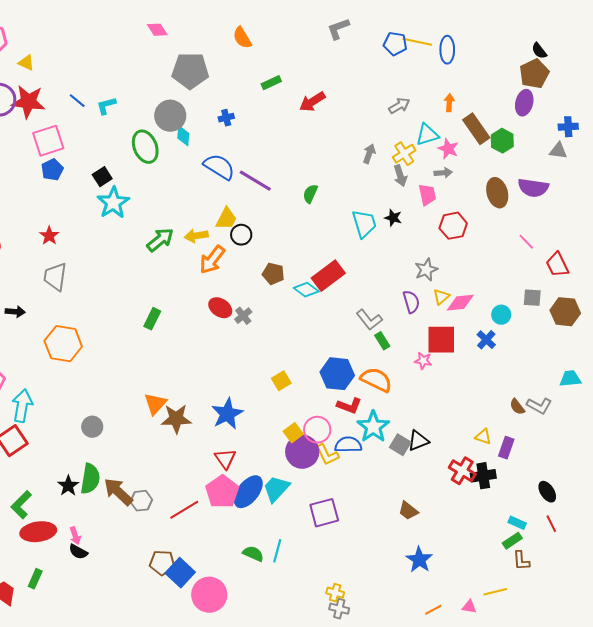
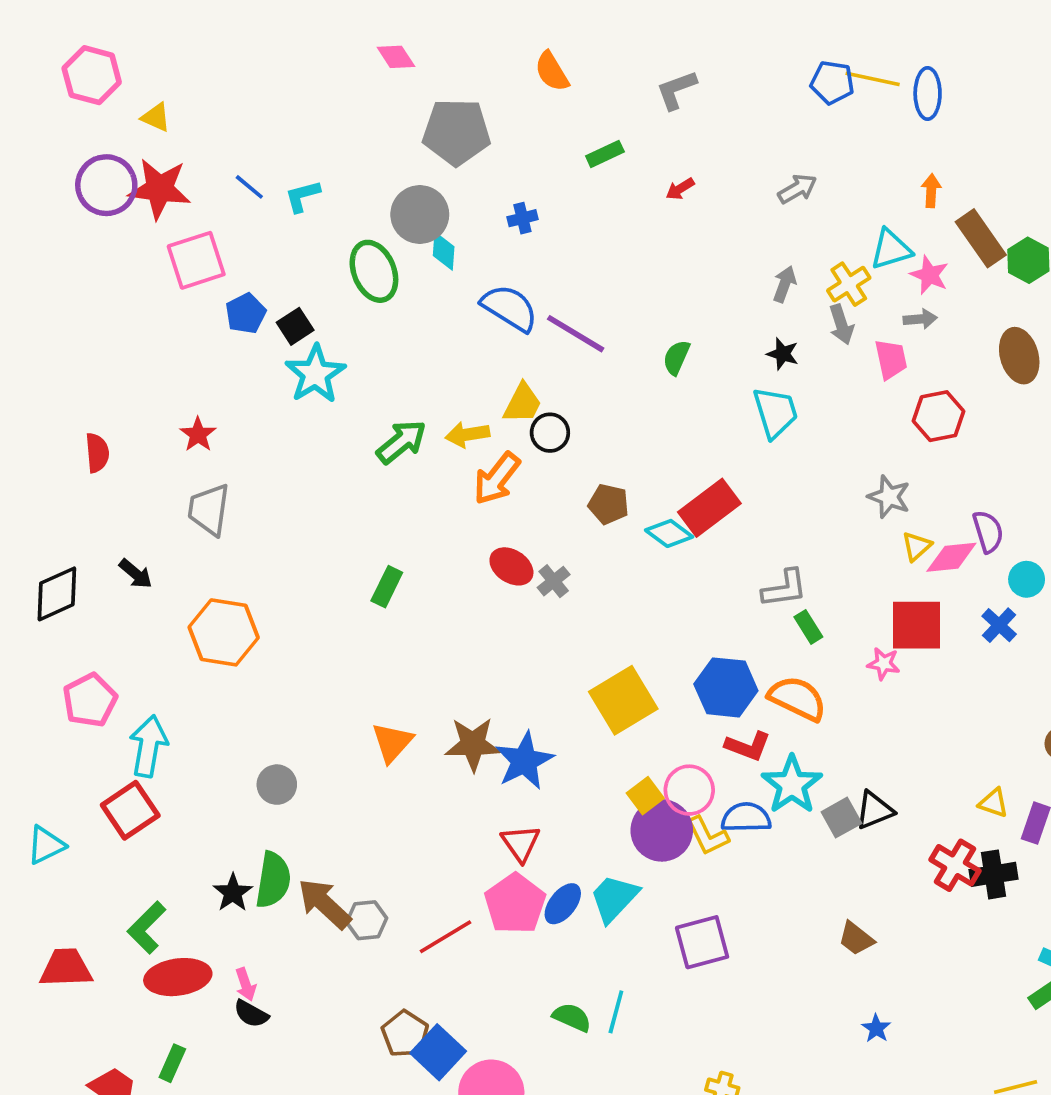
gray L-shape: (338, 29) -> (676, 90), moved
red arrow: (312, 102) -> (680, 189), size x0.6
gray arrow: (399, 106) -> (797, 189), moved
blue pentagon: (52, 170) -> (246, 313), moved
black star: (393, 218) -> (783, 354), moved
gray star: (426, 270) -> (889, 497), turned -30
purple semicircle: (411, 302) -> (988, 532), moved
black arrow: (15, 312) -> (136, 574), turned 36
gray L-shape: (369, 320) -> (785, 588), turned -60
yellow square: (281, 381) -> (623, 700), size x1.8
brown star: (176, 419) -> (473, 744), moved
gray square: (400, 445) -> (841, 818), turned 30
blue ellipse: (248, 492) -> (563, 904), size x0.7
blue star: (419, 560) -> (876, 1028), size x0.6
brown pentagon: (162, 563) -> (405, 1034), turned 30

